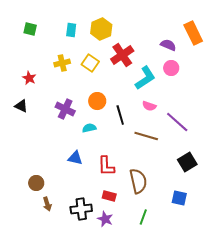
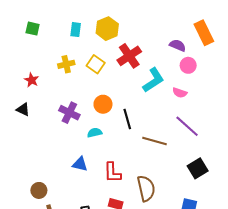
pink circle: (171, 68) -> (188, 65), moved
pink semicircle: (149, 106) -> (180, 93), moved

